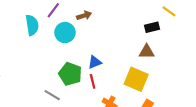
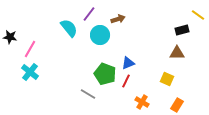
cyan semicircle: (32, 25) -> (69, 28), turned -30
yellow square: (136, 79) -> (167, 79), size x0.6
red line: (93, 81) -> (126, 81), turned 40

